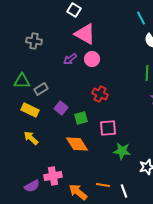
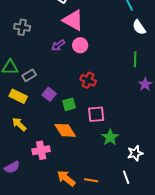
green star: (122, 151) -> (110, 137), turned 30
pink cross: (53, 176) -> (41, 150), moved
orange line: (103, 185) -> (91, 180), moved
purple semicircle: (32, 186) -> (12, 167), moved
white line: (124, 191) -> (126, 177), moved

